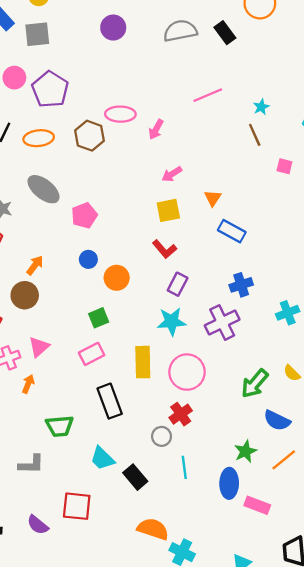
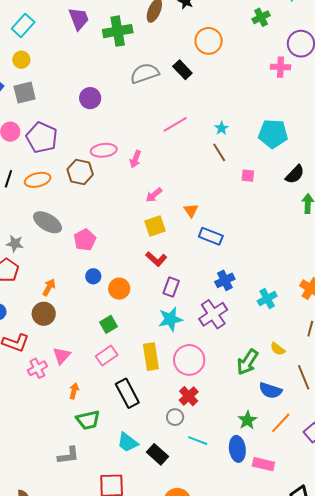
purple circle: (113, 28) -> (90, 98), moved
orange arrow: (28, 384) -> (74, 391), moved
cyan line: (184, 467) -> (198, 441), turned -54

